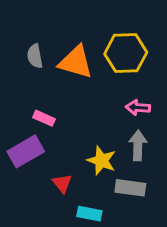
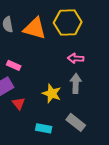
red triangle: (62, 183) -> (19, 103), moved
gray rectangle: (130, 188) -> (76, 122), moved, turned 30

